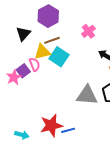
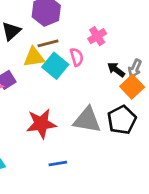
pink semicircle: (35, 64) -> (77, 57), moved
red star: (51, 125) -> (41, 124), moved

